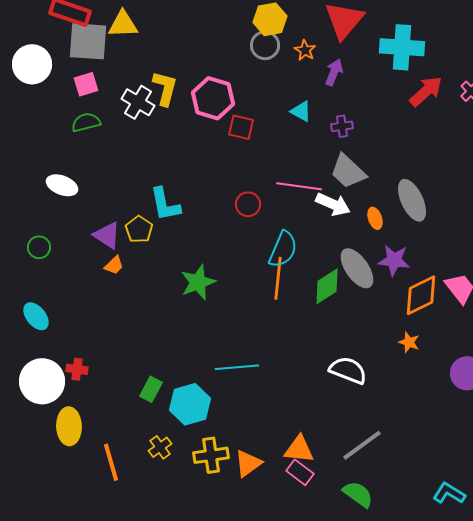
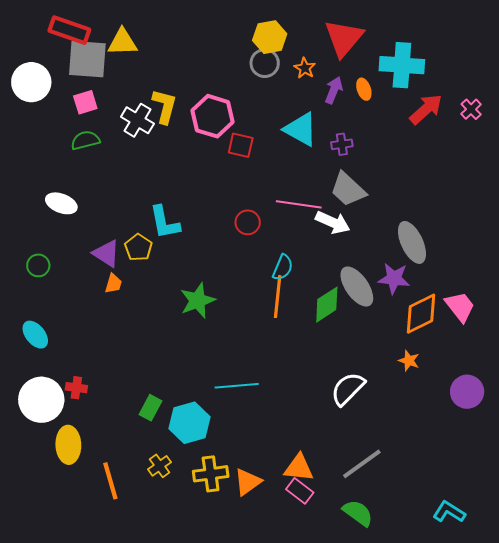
cyan triangle: (301, 111) -> (301, 129), size x1.6
gray ellipse: (412, 200) -> (412, 242), moved
orange ellipse: (375, 218) -> (364, 89), moved
cyan semicircle: (283, 249) -> (283, 267), size x0.7
orange trapezoid: (114, 265) -> (113, 284), turned -30
white semicircle: (348, 370) -> (348, 389), turned -66

